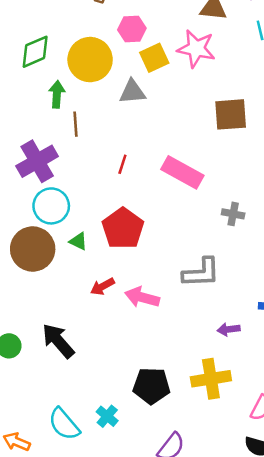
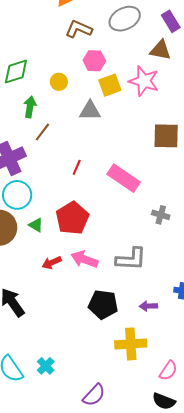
yellow circle: (90, 60) -> (59, 82), size x0.5
brown line: (75, 124) -> (42, 132), turned 36
pink arrow: (142, 297) -> (84, 259), moved
black pentagon: (151, 386) -> (103, 305), moved

